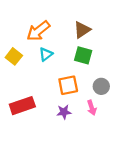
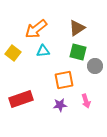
cyan triangle: (46, 54) -> (43, 51), turned 32
gray circle: (101, 86) -> (95, 66), moved

